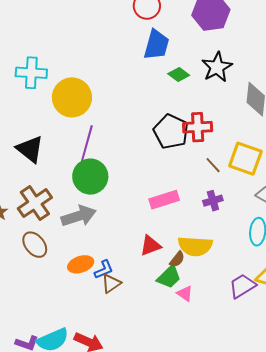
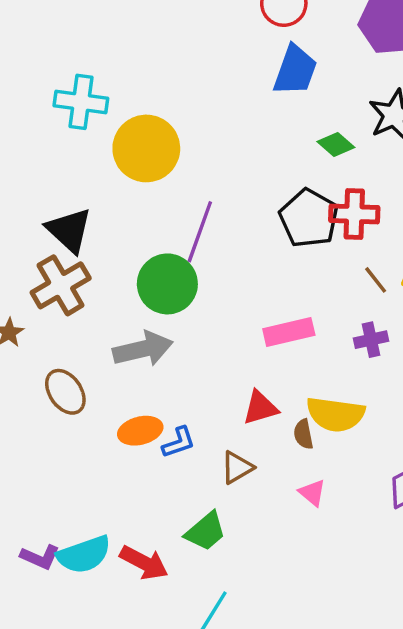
green diamond: (179, 75) -> (336, 144), moved
purple line: (87, 144) -> (200, 232), moved
brown cross: (35, 203) -> (61, 285), moved
brown semicircle: (177, 259) -> (303, 434), turned 126
green trapezoid: (169, 277) -> (206, 531), moved
brown triangle: (111, 284) -> (237, 467), moved

